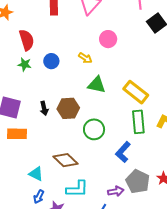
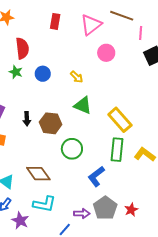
pink circle: (108, 39) -> (106, 53), moved

